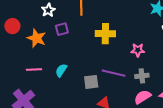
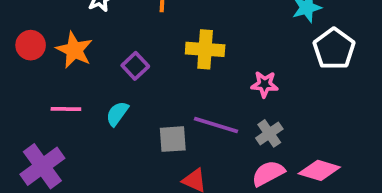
red circle: (12, 26) -> (31, 45), moved
purple square: (62, 29) -> (135, 66), moved, turned -32
gray cross: (142, 76) -> (269, 133), turned -32

